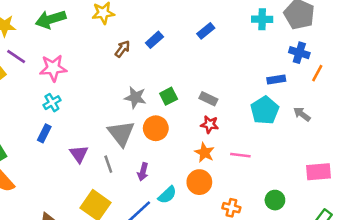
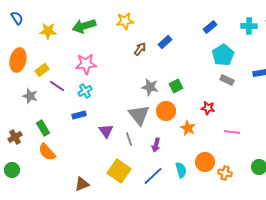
blue rectangle: (206, 31) -> (210, 27), moved
purple line: (16, 56) -> (57, 86), moved
gray rectangle: (208, 99) -> (227, 80), moved
cyan pentagon: (265, 110) -> (223, 55), moved
blue rectangle: (44, 133) -> (79, 115), turned 48
orange star: (204, 153) -> (188, 128), moved
orange circle: (199, 182) -> (205, 162), moved
cyan semicircle: (167, 195) -> (181, 170), moved, turned -63

